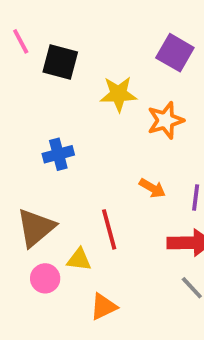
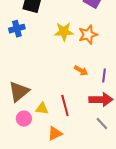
yellow star: (118, 94) -> (64, 32), moved
blue cross: (58, 154) -> (17, 29), moved
red line: (109, 229) -> (65, 106), moved

